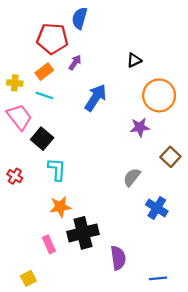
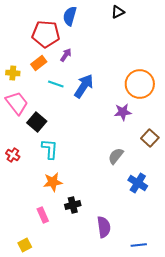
black triangle: (134, 60) -> (118, 12), moved
cyan line: (44, 95) -> (56, 84), moved
black cross: (83, 233) -> (73, 205), size x0.6

